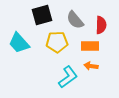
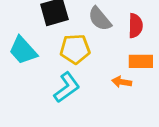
orange rectangle: (90, 46) -> (141, 61), moved
cyan L-shape: (68, 77) -> (67, 87), moved

